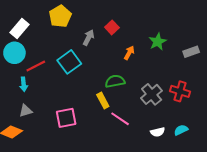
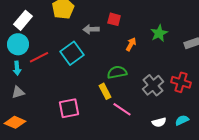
red square: (112, 27) -> (114, 19), turned -32
gray arrow: (89, 38) -> (91, 29), turned -119
cyan arrow: (24, 84) -> (17, 68), moved
gray triangle: (26, 111) -> (18, 92), moved

